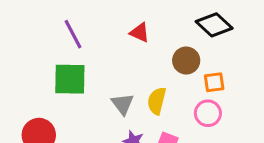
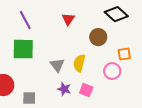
red triangle: (140, 33) -> (68, 19), turned 40
orange square: (214, 82) -> (124, 54), moved

